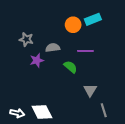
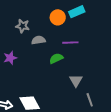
gray star: (26, 39) -> (23, 26), moved
purple star: (37, 60) -> (10, 58), moved
green semicircle: (70, 67) -> (56, 58), turned -64

